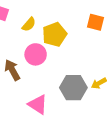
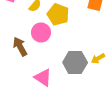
yellow pentagon: (54, 34) -> (58, 14), turned -30

